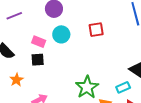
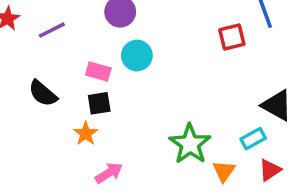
red square: (96, 30) -> (232, 37), moved
orange star: (17, 80) -> (86, 134), moved

